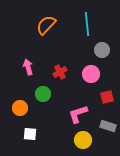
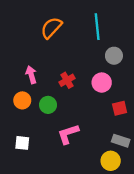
orange circle: (20, 108) -> (22, 100), moved
pink L-shape: (78, 114) -> (68, 134), moved
white square: (30, 134) -> (22, 143), moved
yellow circle: (83, 140) -> (111, 161), moved

